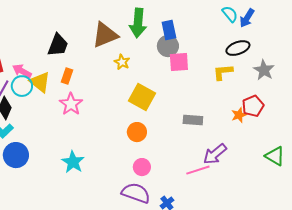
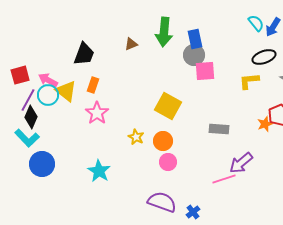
brown triangle: (105, 35) -> (131, 44), size x0.5
yellow star: (122, 62) -> (136, 137), moved
pink circle: (142, 167) -> (168, 162), moved

